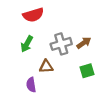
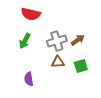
red semicircle: (33, 15) -> (31, 14), turned 30
brown triangle: (46, 66) -> (58, 62), moved

